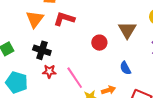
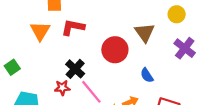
red circle: (99, 43) -> (115, 50), size x1.5
black cross: (42, 50) -> (75, 69), moved, turned 30

